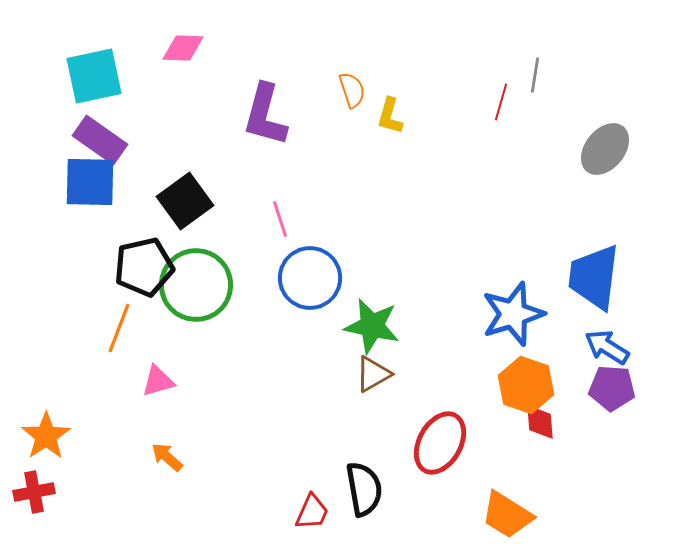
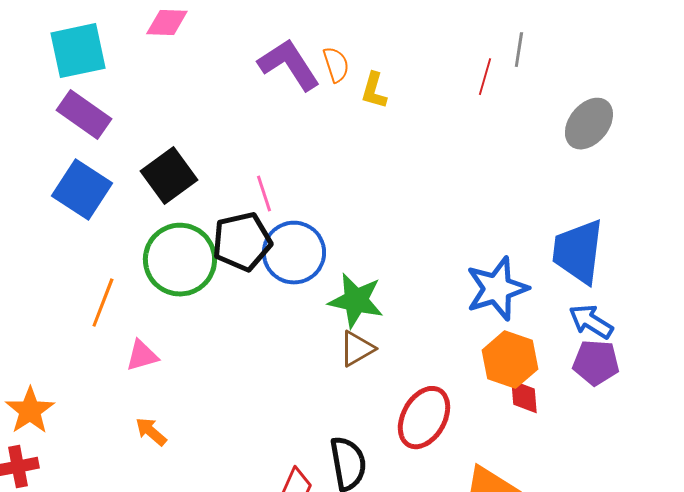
purple L-shape: (265, 115) -> (289, 65), moved, turned 132
blue square: (90, 182) -> (82, 190), moved, turned 32
black pentagon: (144, 267) -> (242, 242), moved

